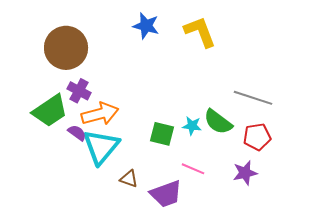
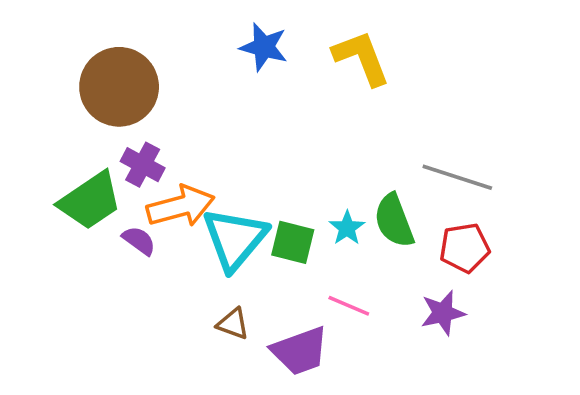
green semicircle: (218, 122) -> (394, 221), turned 32
cyan star: (192, 126) -> (347, 228), turned 30
cyan triangle: (101, 147) -> (235, 239), moved

